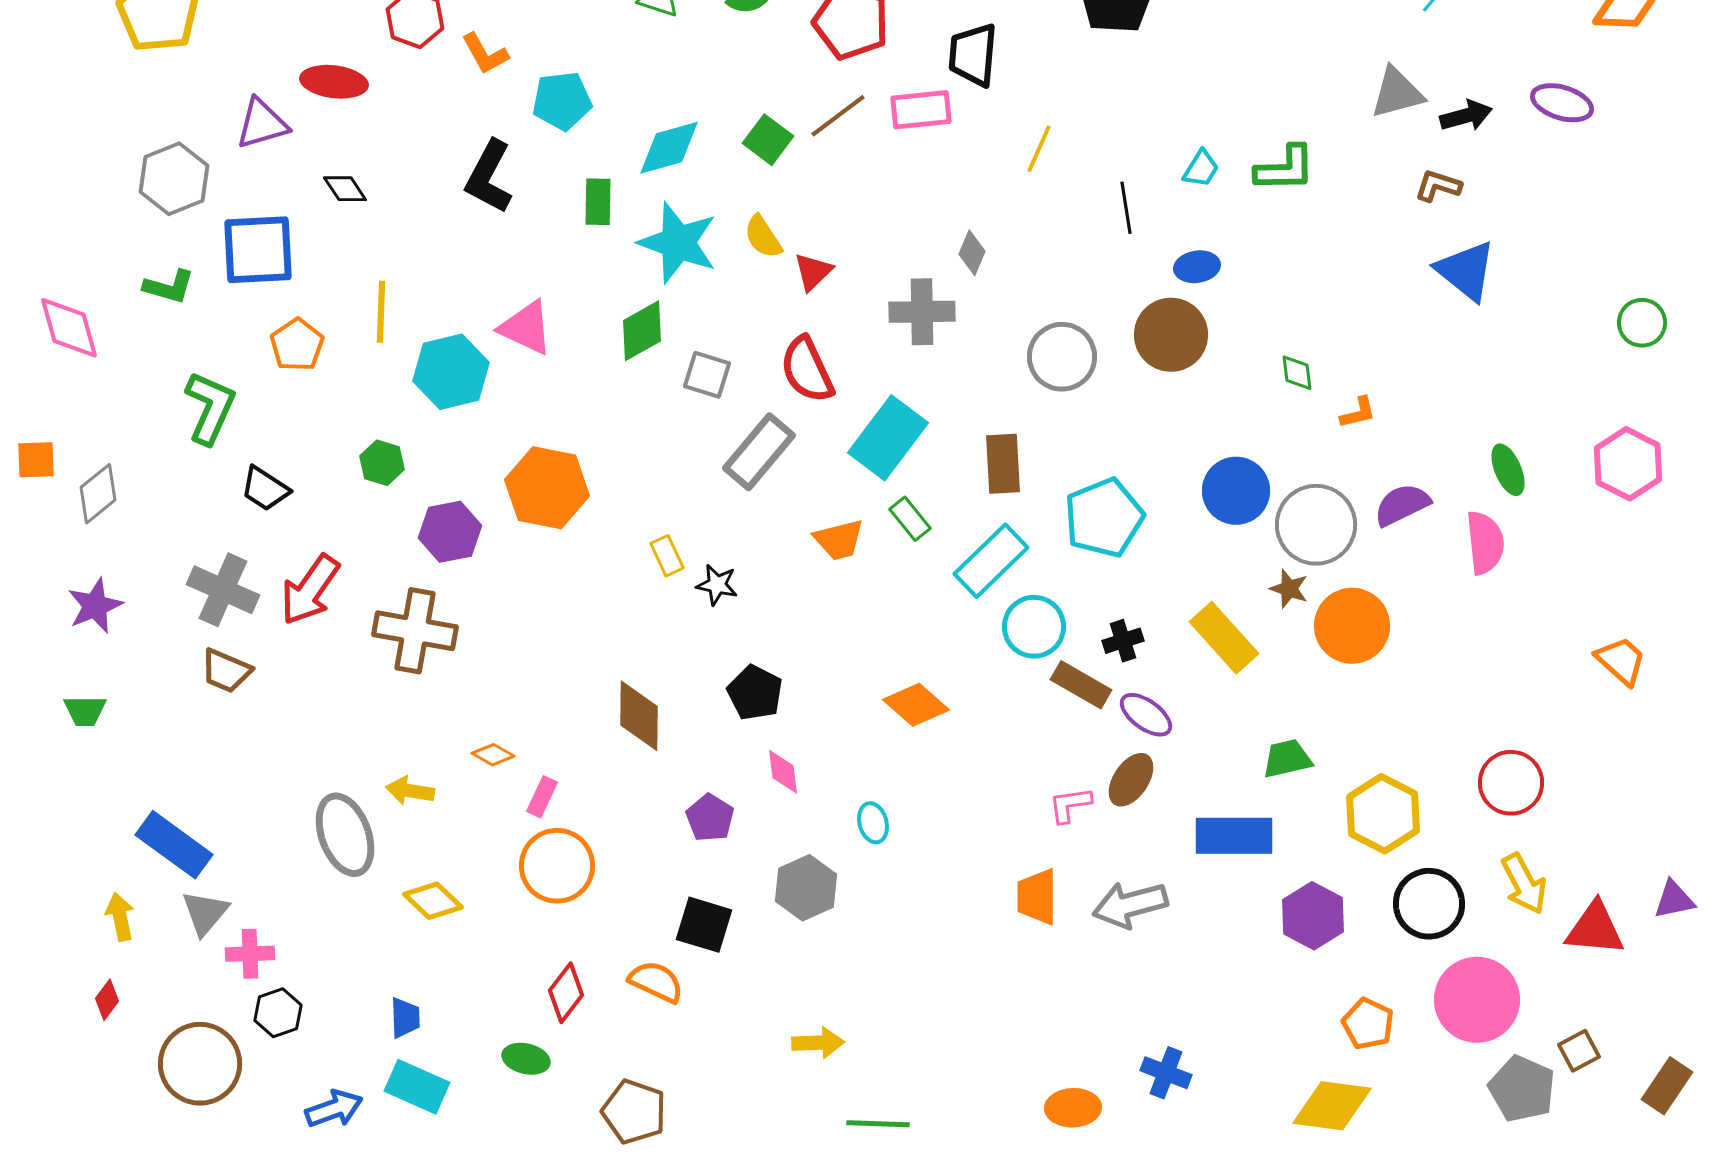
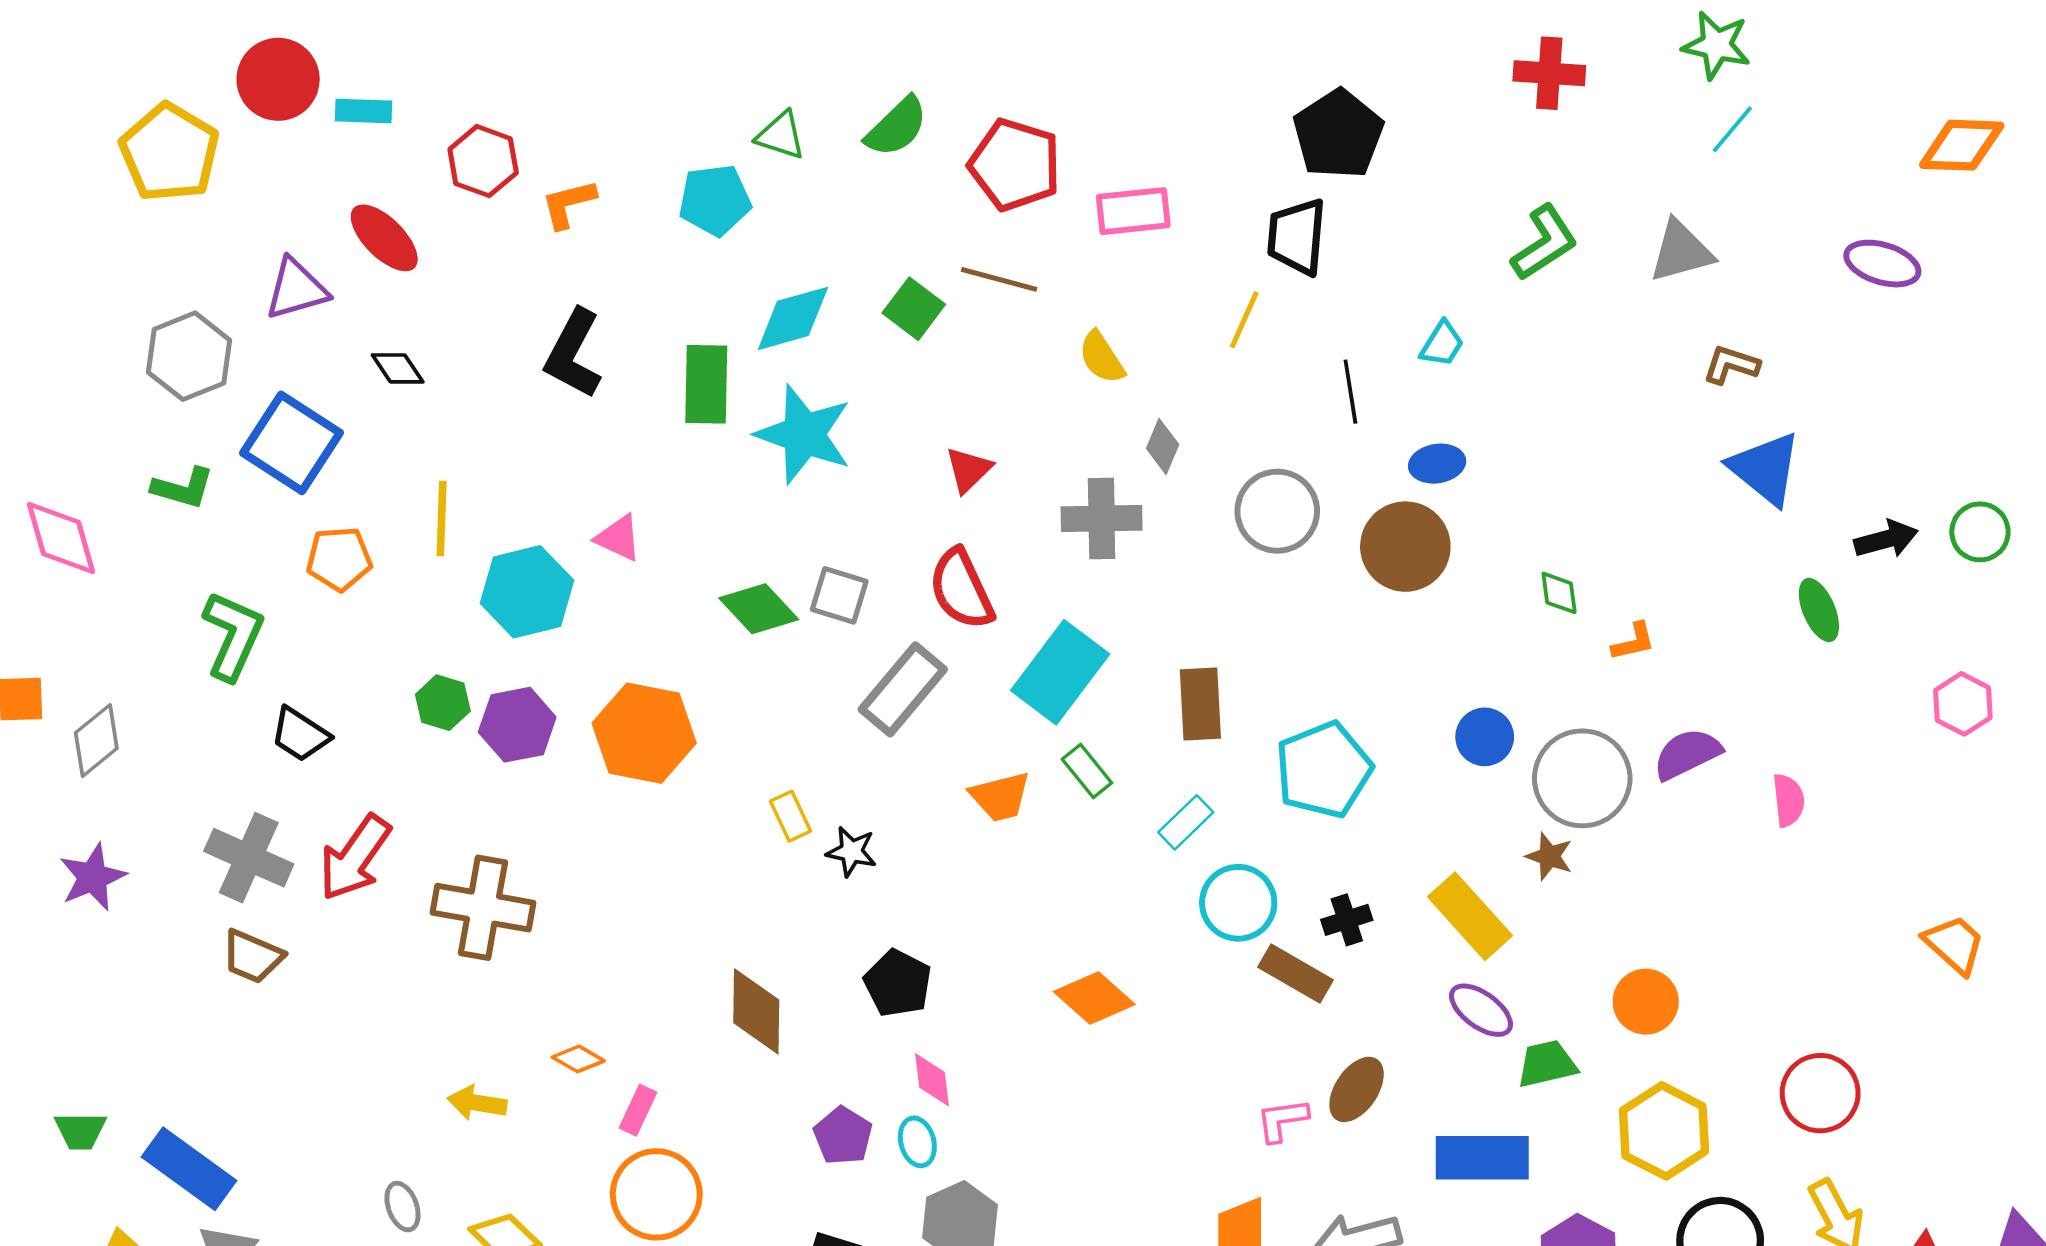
orange L-shape: (485, 54) -> (568, 204), turned 105
black trapezoid: (973, 55) -> (1297, 237), moved
red ellipse: (334, 82) -> (384, 238), turned 38
cyan pentagon: (562, 101) -> (715, 200), moved
pink rectangle: (921, 110) -> (1133, 211), moved
brown line: (838, 116) -> (999, 279), turned 52
black arrow: (1466, 116) -> (1886, 539), moved
green L-shape: (1285, 169) -> (1544, 243), moved, turned -32
green rectangle: (598, 202) -> (706, 384), size x1.4
yellow semicircle: (763, 237) -> (1102, 357), moved
blue square: (258, 250) -> (291, 443), turned 36
pink triangle: (526, 328) -> (618, 538), size x0.7
green diamond: (642, 331) -> (759, 609), moved, turned 76
orange pentagon: (297, 345) -> (339, 559), turned 30
gray circle: (1062, 357) -> (1277, 511), moved
pink hexagon: (1628, 464) -> (1963, 704), size x0.7
green ellipse: (1508, 470) -> (1819, 610), moved
blue circle: (1236, 491) -> (1485, 737), size x0.7
purple hexagon: (450, 532) -> (517, 725), moved
pink semicircle: (1485, 543) -> (1788, 800), size x0.7
cyan rectangle: (991, 561) -> (1186, 822), size x0.6
orange circle: (1352, 626) -> (1646, 1002), moved, size x0.7
green trapezoid: (85, 711) -> (80, 1131), moved
purple ellipse: (1146, 715) -> (1481, 1010), moved
cyan ellipse: (873, 823) -> (917, 1142), moved
gray ellipse: (345, 835) -> (403, 1207), moved, size x0.5

